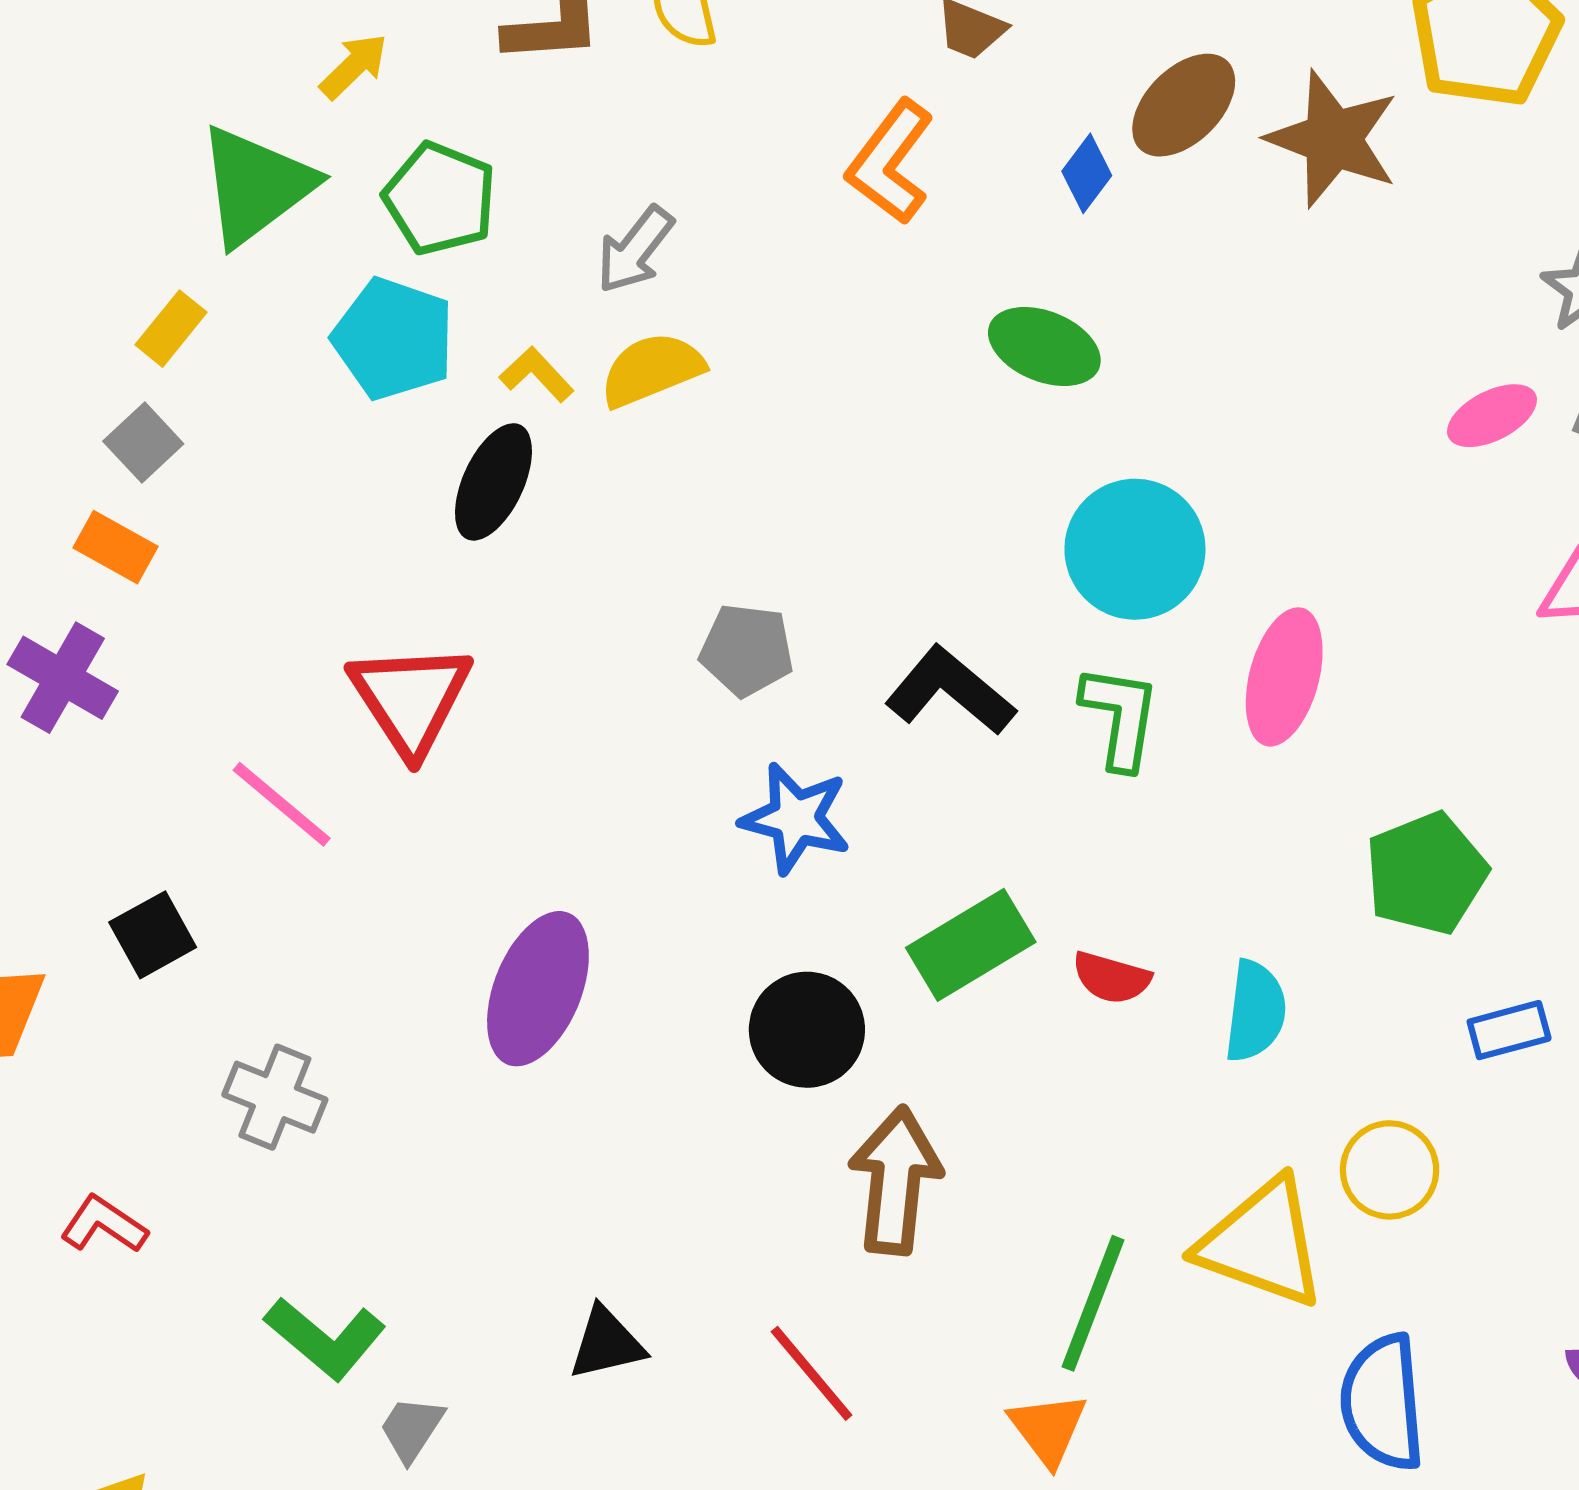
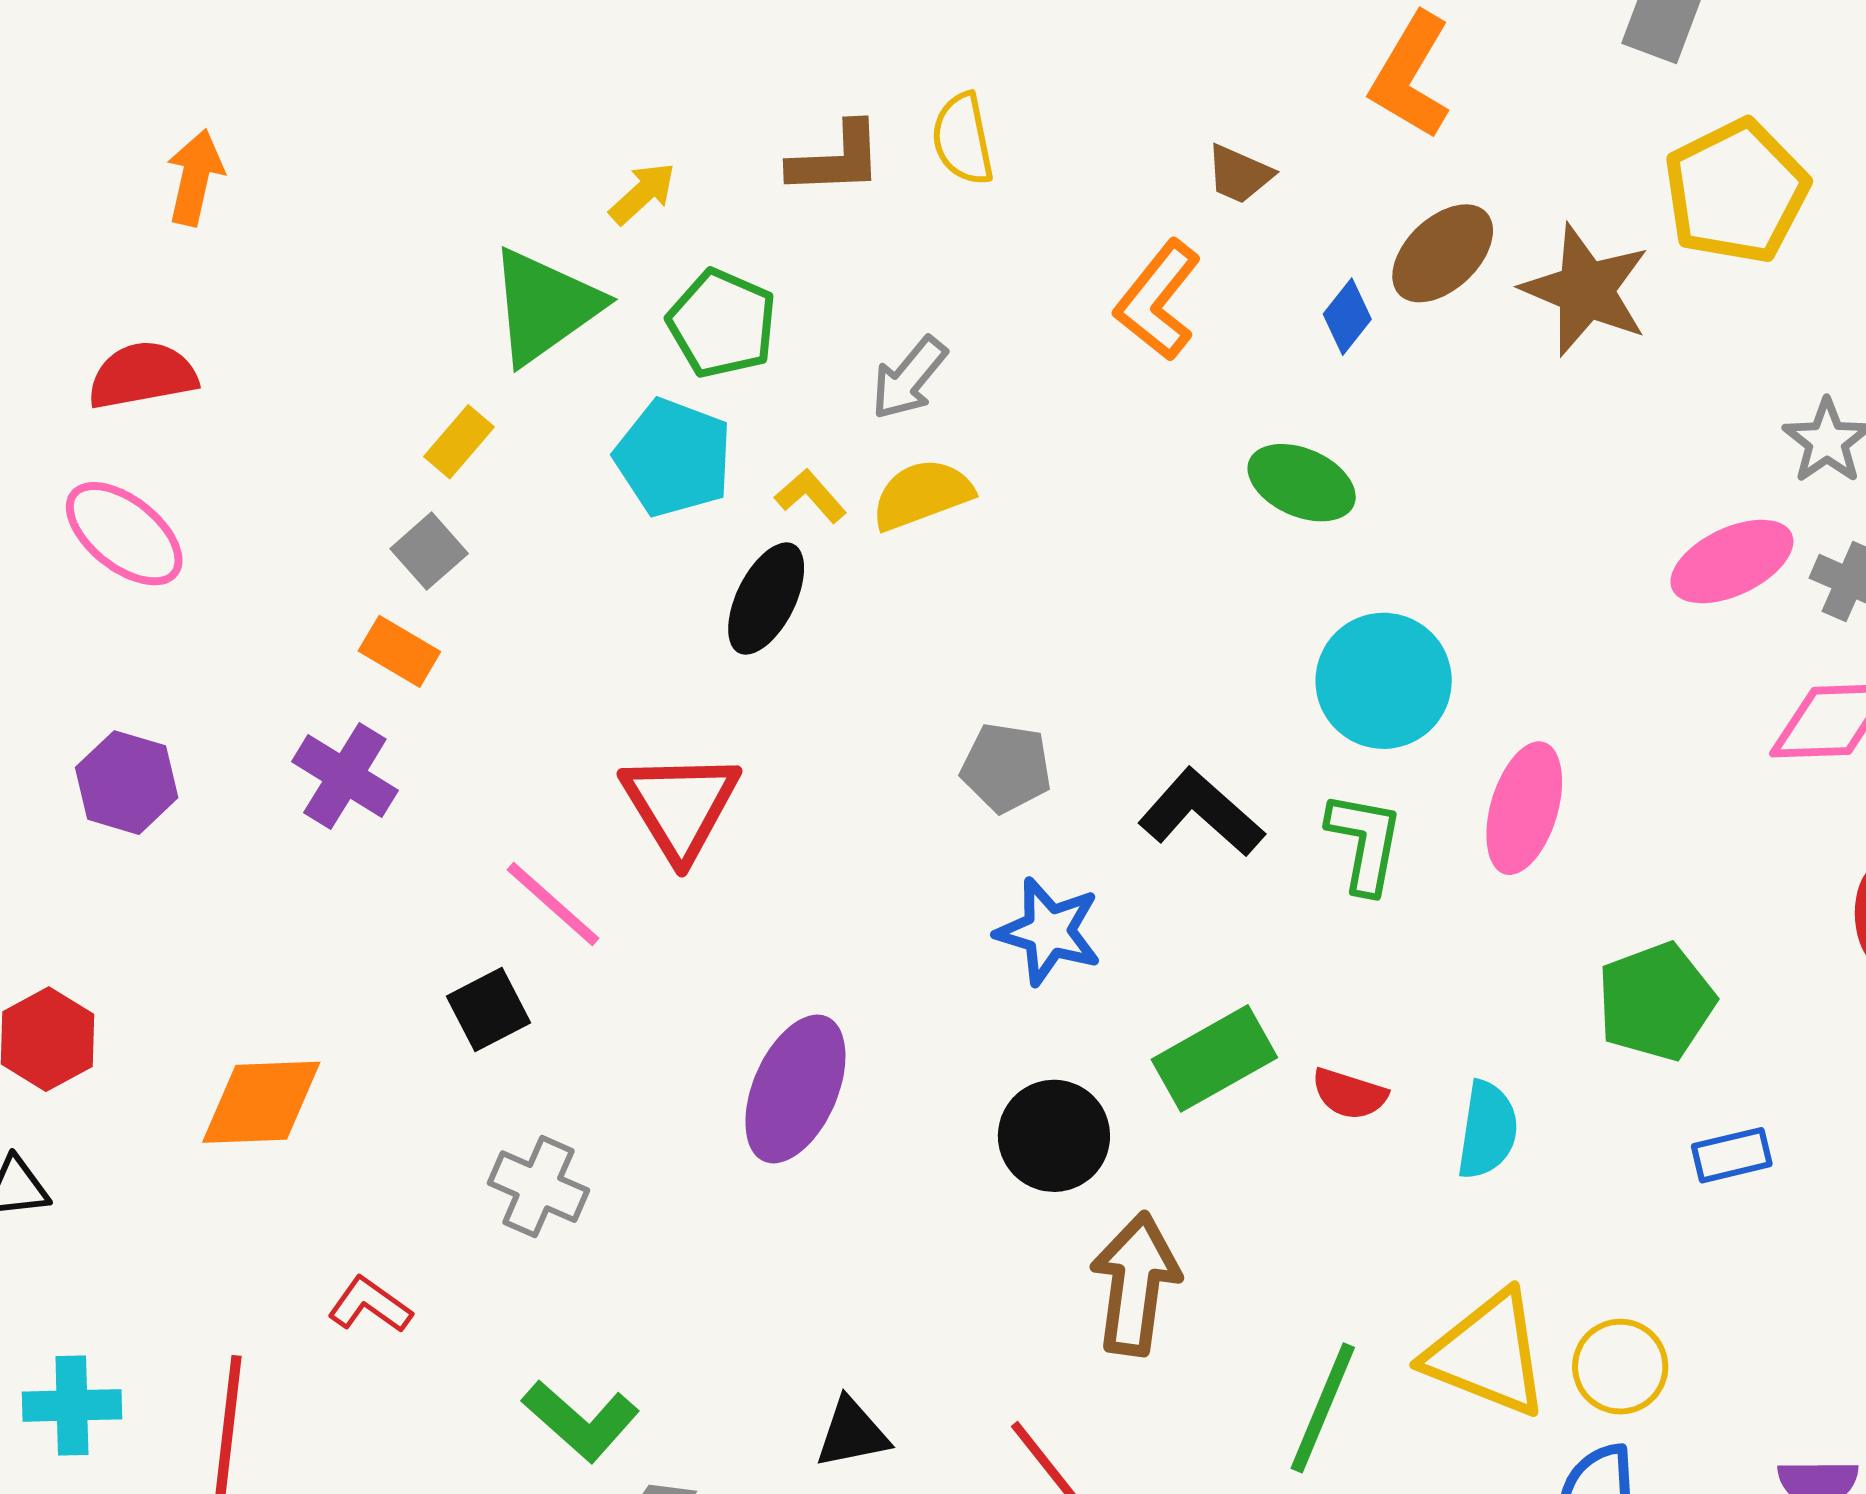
pink ellipse: (1492, 416) -> (1732, 562), size x1.4
black square: (153, 935) -> (489, 1009), moved
yellow circle: (1390, 1170) -> (1620, 1367), moved

